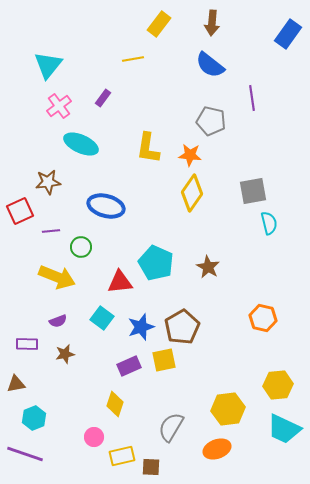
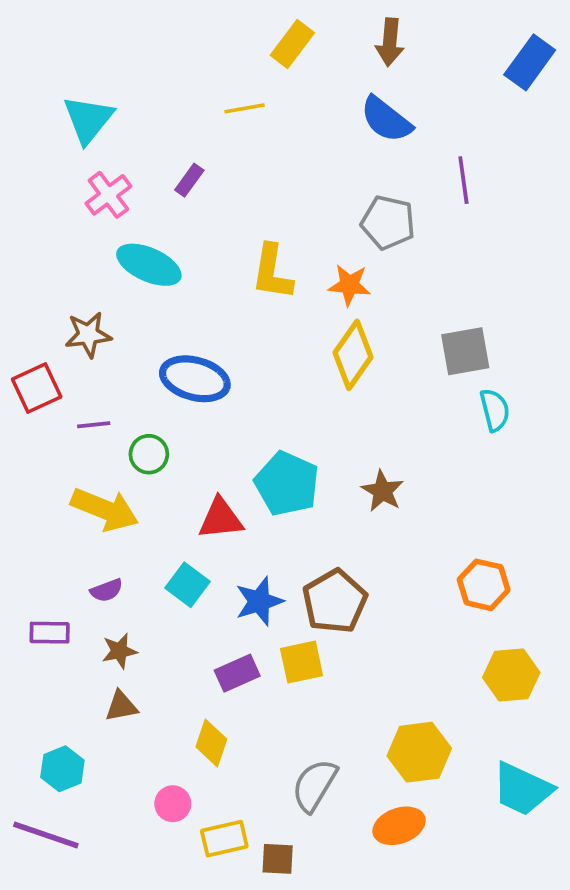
brown triangle: (16, 384) -> (121, 706), moved
yellow hexagon: (278, 385) -> (511, 675), moved

